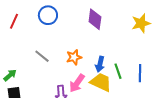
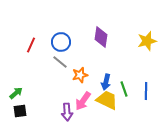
blue circle: (48, 15) -> (61, 42), moved
red line: (14, 21) -> (31, 45), moved
gray line: (42, 56) -> (60, 62), moved

